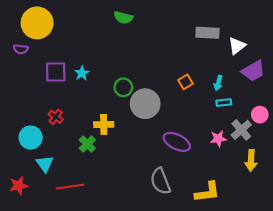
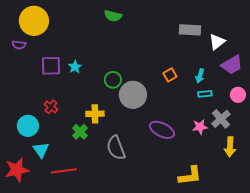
pink circle: (260, 115) -> (238, 95), moved
gray semicircle: (160, 181) -> (116, 148), moved
red star: (19, 186) -> (17, 170), size x1.4

